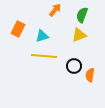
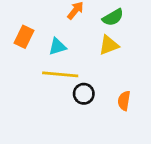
green semicircle: (82, 15) -> (113, 17), turned -140
black circle: (74, 66) -> (84, 94), moved

